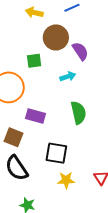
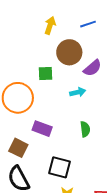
yellow arrow: (34, 13) -> (50, 25), turned 90
purple semicircle: (80, 51) -> (92, 68), turned 78
green semicircle: (78, 113) -> (85, 129), size x0.7

